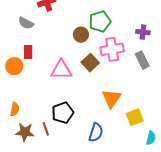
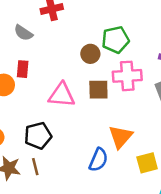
brown square: (90, 63) -> (98, 90), turned 36
black pentagon: (63, 113) -> (38, 136), moved
blue semicircle: (96, 132) -> (98, 160), moved

